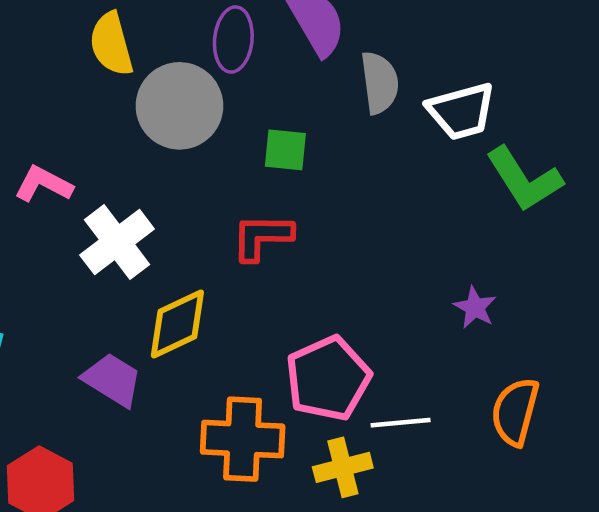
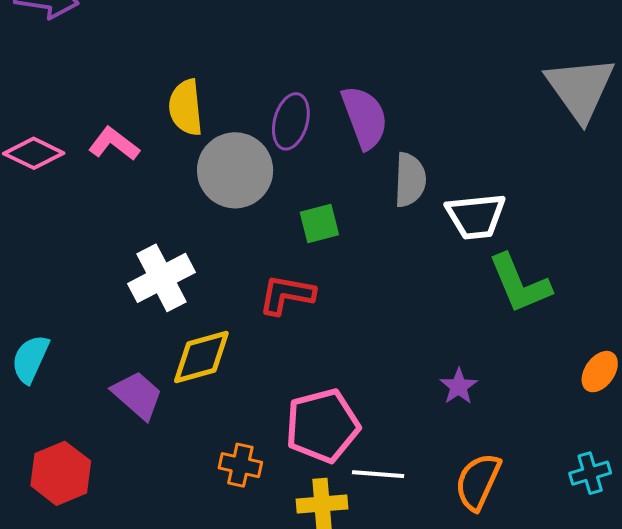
green square: (285, 150) -> (319, 224), turned -30
pink L-shape: (43, 184) -> (114, 144), moved
orange cross: (243, 439) -> (240, 465), size x0.6

